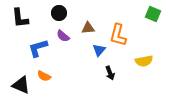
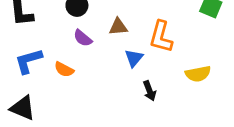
blue L-shape: (38, 48) -> (28, 61), moved
orange semicircle: (44, 76) -> (64, 69), moved

